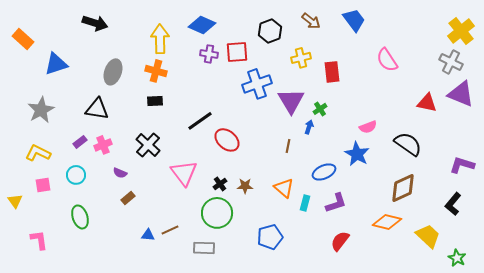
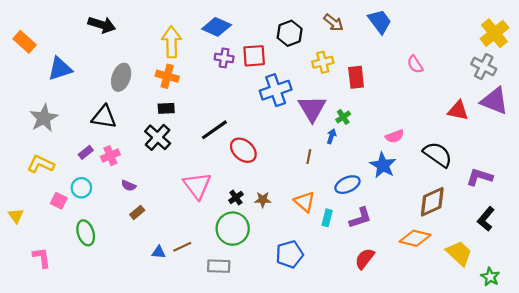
pink semicircle: (387, 60) -> (415, 64), size x0.7
black cross: (148, 145) -> (158, 137), moved
purple L-shape: (462, 165) -> (479, 177), moved
pink square: (43, 185) -> (59, 201), moved, turned 35

